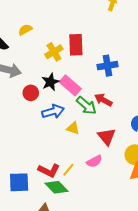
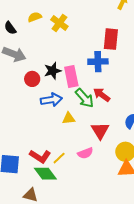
red rectangle: (76, 45) -> (111, 39), moved
yellow cross: (54, 52) -> (59, 23), moved, turned -30
blue cross: (108, 66) -> (98, 62), moved
pink rectangle: (70, 85) -> (71, 77), turned 30
yellow triangle: (73, 128) -> (69, 118), turned -32

